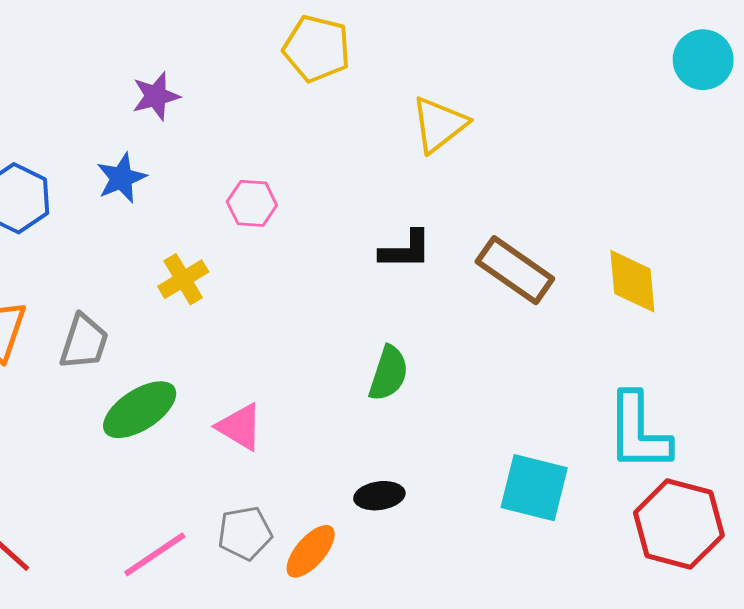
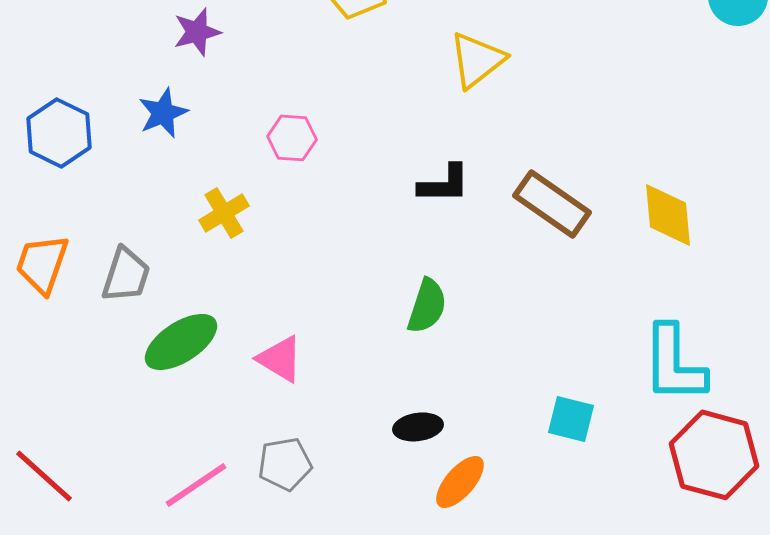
cyan square: (534, 488) -> (571, 419), size x0.7
orange ellipse: (311, 551) -> (460, 482), moved

